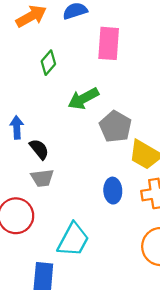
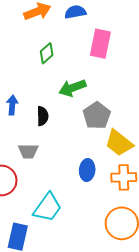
black semicircle: (39, 149) -> (43, 116), moved, turned 30

